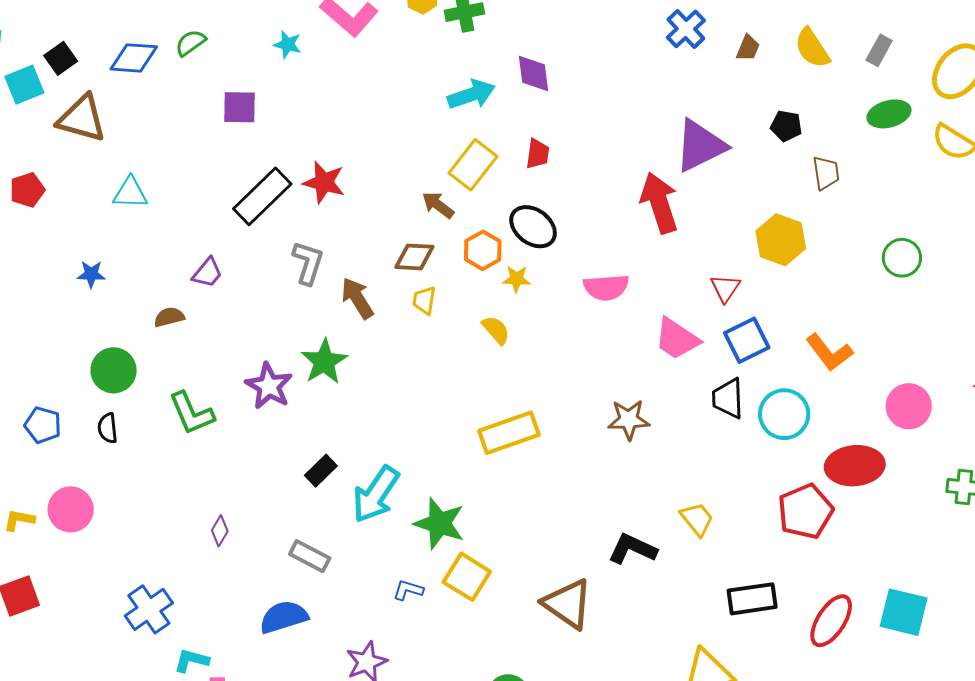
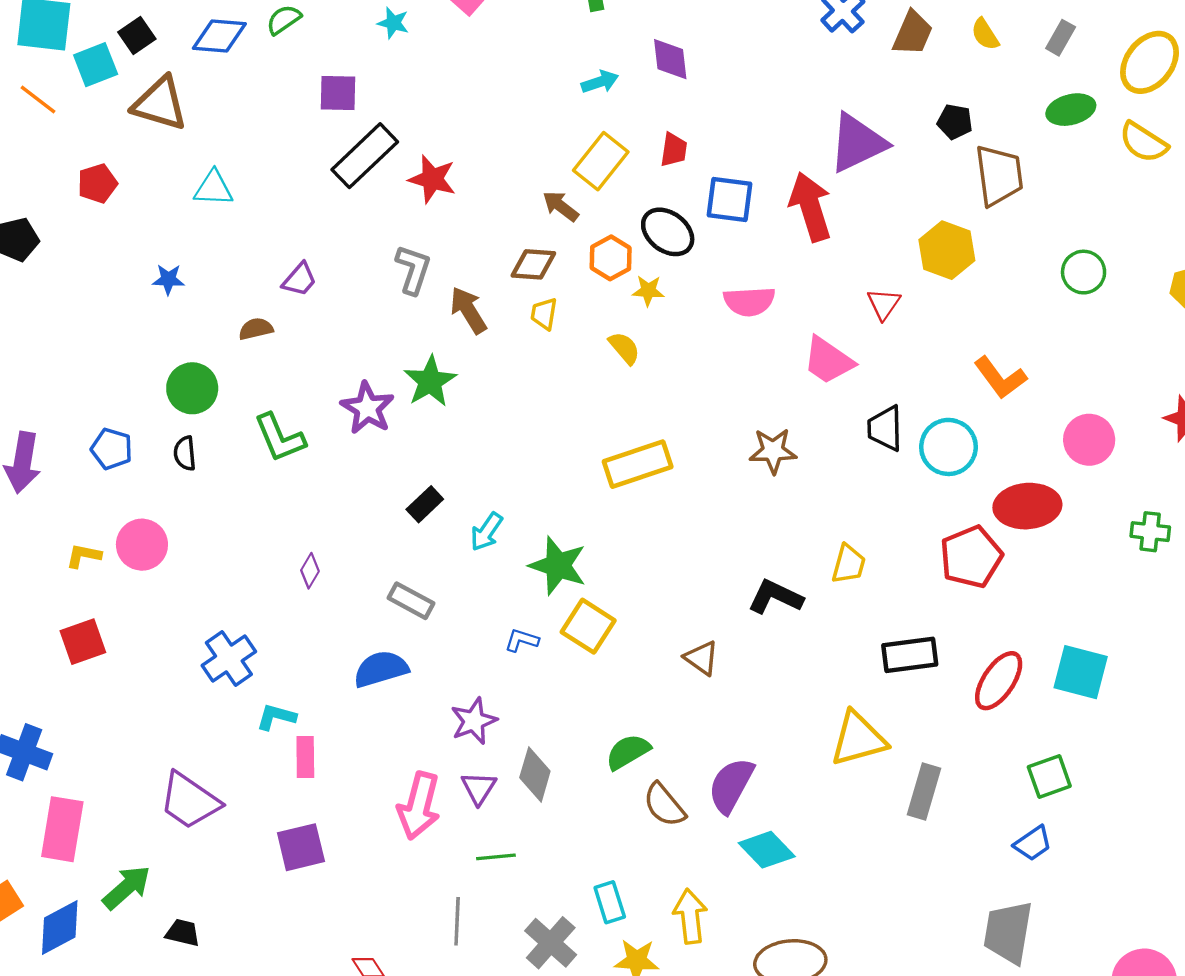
brown trapezoid: (748, 48) -> (913, 33), size x1.5
yellow semicircle: (812, 48) -> (985, 34), size x0.7
cyan arrow: (471, 95) -> (600, 82), size x0.7
brown trapezoid: (826, 173) -> (999, 175), size x1.6
black rectangle: (262, 196) -> (365, 156), moved
blue square: (747, 340) -> (730, 200), moved, turned 33
cyan arrow: (376, 494) -> (486, 532), size x0.6
yellow trapezoid: (697, 519) -> (849, 564), turned 54
brown triangle: (568, 604) -> (702, 658), size x0.6

